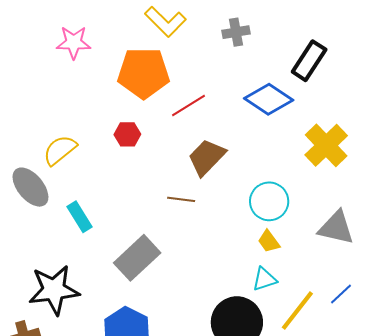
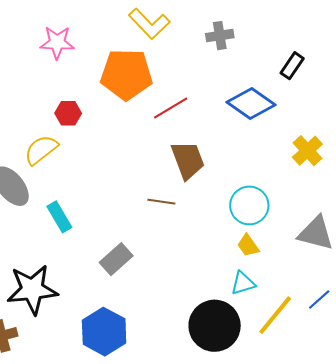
black rectangle: (309, 61) -> (292, 66), size x0.7
red hexagon: (127, 134) -> (68, 113), moved
yellow cross: (326, 145) -> (307, 151), size x0.7
brown trapezoid: (207, 157) -> (188, 160), turned 114
gray rectangle: (137, 258) -> (116, 259), size x0.7

